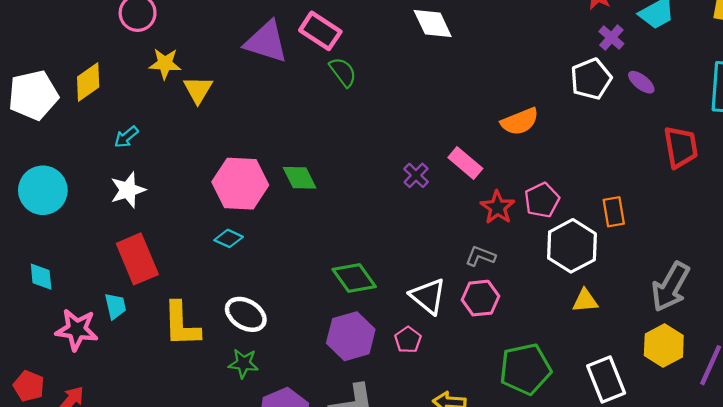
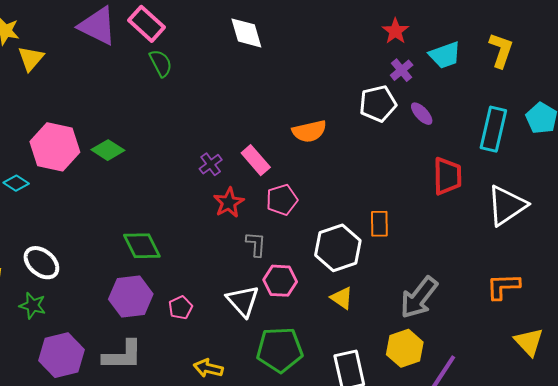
green diamond: (300, 178) -> (108, 150), turned -40
pink pentagon: (542, 200) -> (282, 200), moved
red star: (497, 207) -> (229, 203), moved
cyan diamond: (229, 238) -> (16, 183), moved
gray L-shape: (480, 256) -> (256, 244), turned 64
white triangle: (428, 296) -> (243, 301), moved
pink hexagon: (480, 298) -> (280, 281), moved
yellow triangle: (585, 301) -> (342, 298), turned 30

